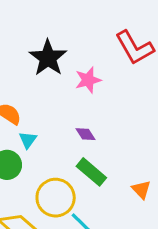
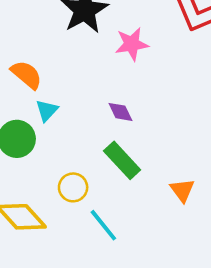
yellow circle: (56, 198) -> (73, 187), size x0.6

